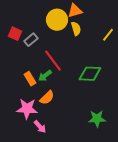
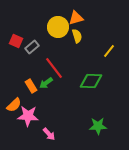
yellow line: (108, 35) -> (109, 51), moved
orange semicircle: (47, 98) -> (14, 105), moved
pink arrow: (40, 127) -> (49, 134), moved

